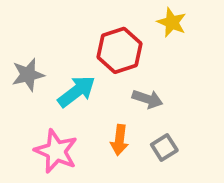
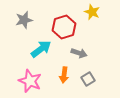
gray star: (28, 75) -> (24, 20), moved

